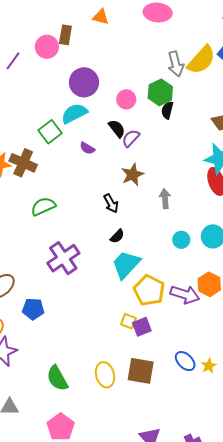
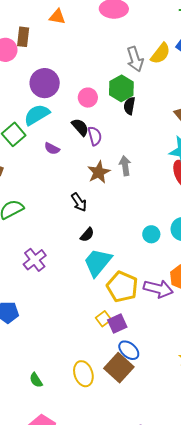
yellow semicircle: (201, 60) -> (160, 53), size x0.7
purple semicircle: (131, 138) -> (95, 136), turned 126
gray arrow: (165, 199) -> (125, 166), moved
purple cross: (63, 258) -> (35, 260), size x0.7
yellow square: (128, 321) -> (104, 319), turned 35
blue ellipse: (185, 361) -> (129, 350), moved
brown square: (141, 371) -> (119, 368), turned 36
green semicircle: (57, 378) -> (36, 380), size x0.6

